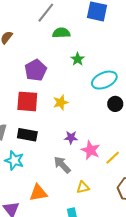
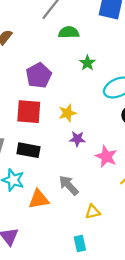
purple star: (71, 137) -> (77, 139), moved
pink star: (91, 150) -> (106, 157), moved
orange triangle: (38, 193) -> (39, 199), moved

